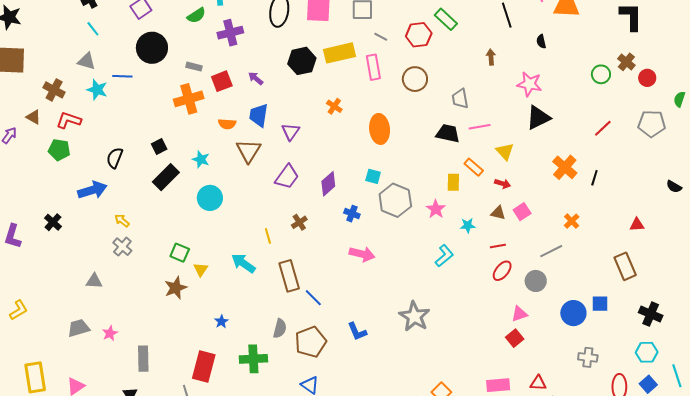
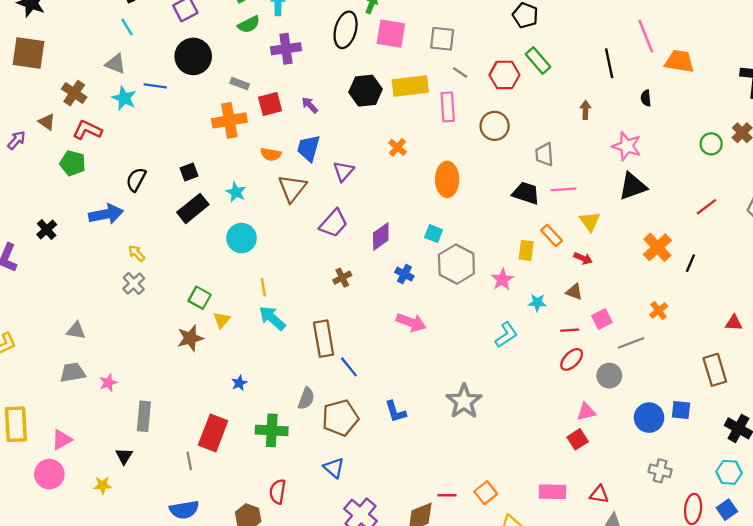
pink square: (522, 212) -> (602, 319), moved
black cross: (53, 222) -> (47, 230), moved
yellow line: (268, 236) -> (263, 287), moved
gray triangle: (94, 281) -> (76, 331), moved

